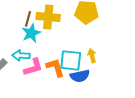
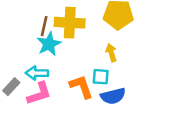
yellow arrow: (92, 56) -> (111, 53), moved
cyan square: (71, 60) -> (101, 77), size x0.6
pink L-shape: (33, 67) -> (39, 93), moved

